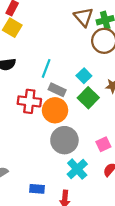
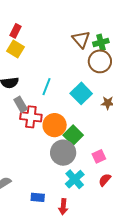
cyan square: (84, 76) -> (81, 93), size x1.5
gray rectangle: (57, 90) -> (21, 104), moved, turned 35
green square: (88, 98) -> (73, 135), moved

